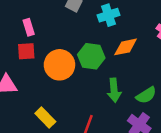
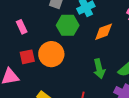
red square: (26, 51) -> (27, 57), moved
green hexagon: (91, 56) -> (68, 25), moved

